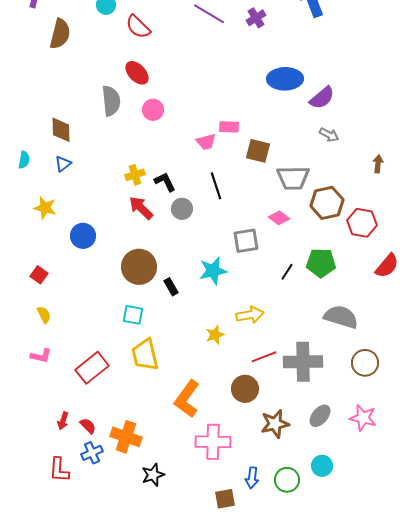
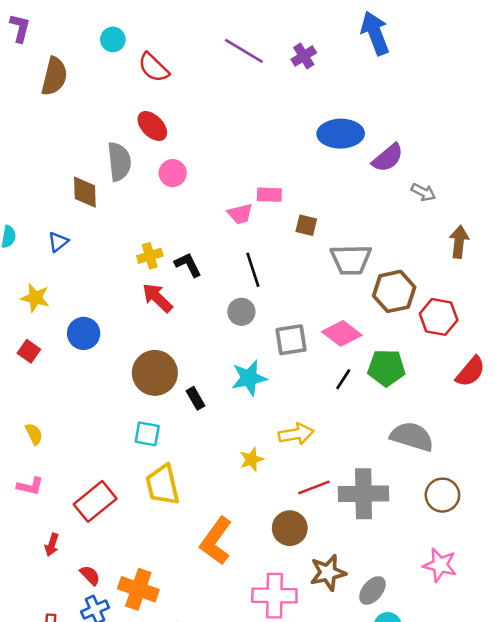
brown diamond: (61, 130) -> (85, 192), moved
gray arrow: (329, 135) -> (423, 192), moved
brown square: (258, 151) -> (306, 225), size x0.7
brown arrow: (378, 164) -> (459, 242), size x1.4
gray circle: (182, 209) -> (241, 312), moved
pink diamond: (279, 218) -> (342, 333), moved, size x1.4
red square: (39, 275) -> (29, 351), moved
gray ellipse: (320, 416) -> (372, 590), moved
red arrow: (63, 421) -> (52, 545), moved
pink cross: (213, 442) -> (274, 596), moved

